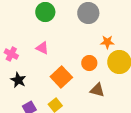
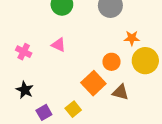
orange square: (61, 77) -> (93, 83), moved
black star: (18, 80) -> (25, 90), moved

